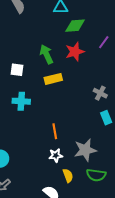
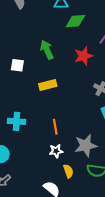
red star: (75, 52) -> (83, 56), moved
yellow rectangle: (53, 79) -> (48, 85), moved
cyan cross: (21, 101) -> (16, 121), moved

